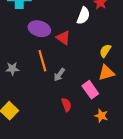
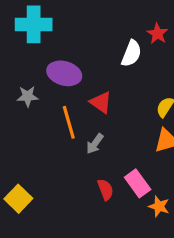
red triangle: (63, 38) -> (101, 102), moved
gray star: (12, 69) -> (28, 96), moved
pink rectangle: (90, 90) -> (138, 183), moved

